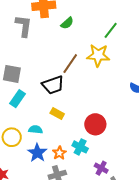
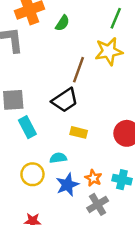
cyan rectangle: (18, 99) -> (27, 127), turned -48
cyan cross: (80, 147) -> (122, 180), moved
blue star: (37, 153) -> (67, 185), turned 30

